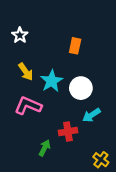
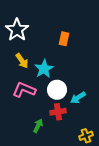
white star: (20, 35) -> (17, 30), size x1.6
white circle: (81, 88) -> (57, 90), moved
yellow cross: (101, 160) -> (86, 136), turned 32

